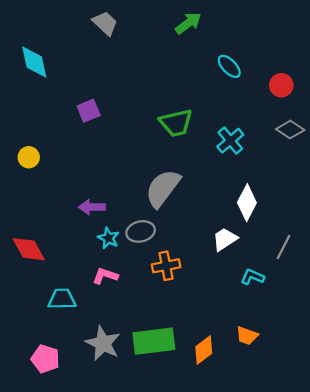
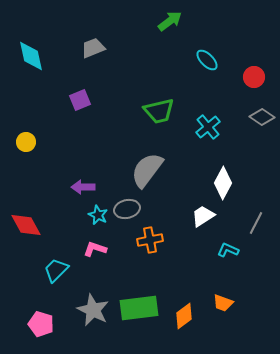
gray trapezoid: (105, 23) -> (93, 48), moved, turned -65
cyan trapezoid: (62, 299) -> (56, 270), turned -44

